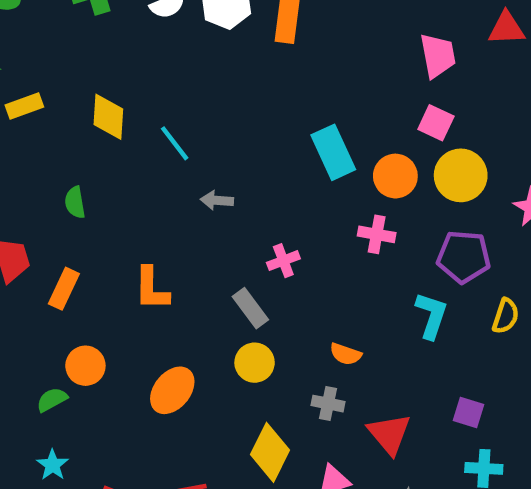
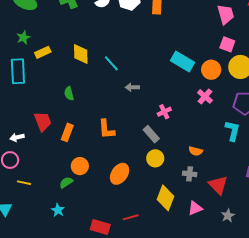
cyan rectangle: (333, 152) -> (182, 61), turned -30
pink cross: (377, 234) -> (205, 96), turned 35
cyan star: (53, 465) -> (58, 210), moved

